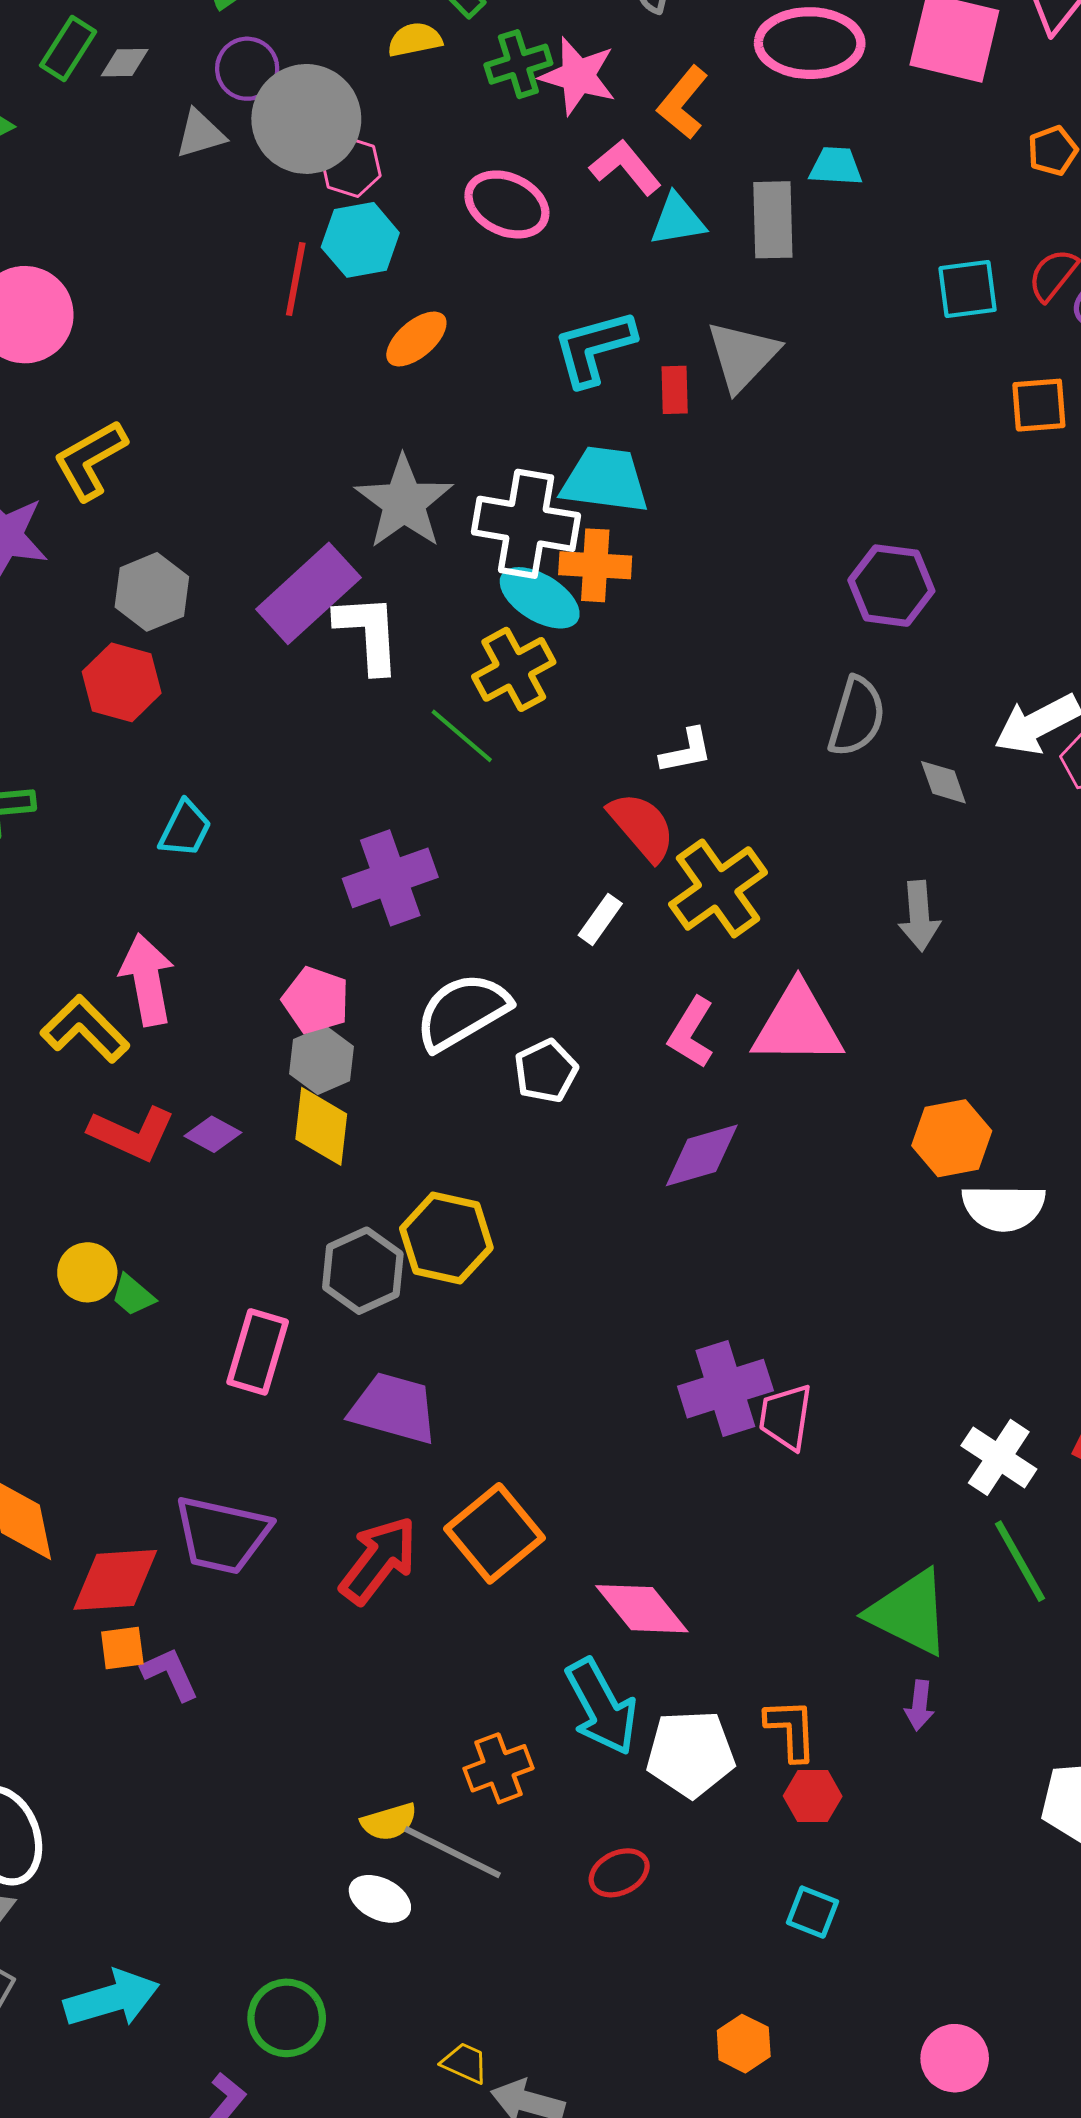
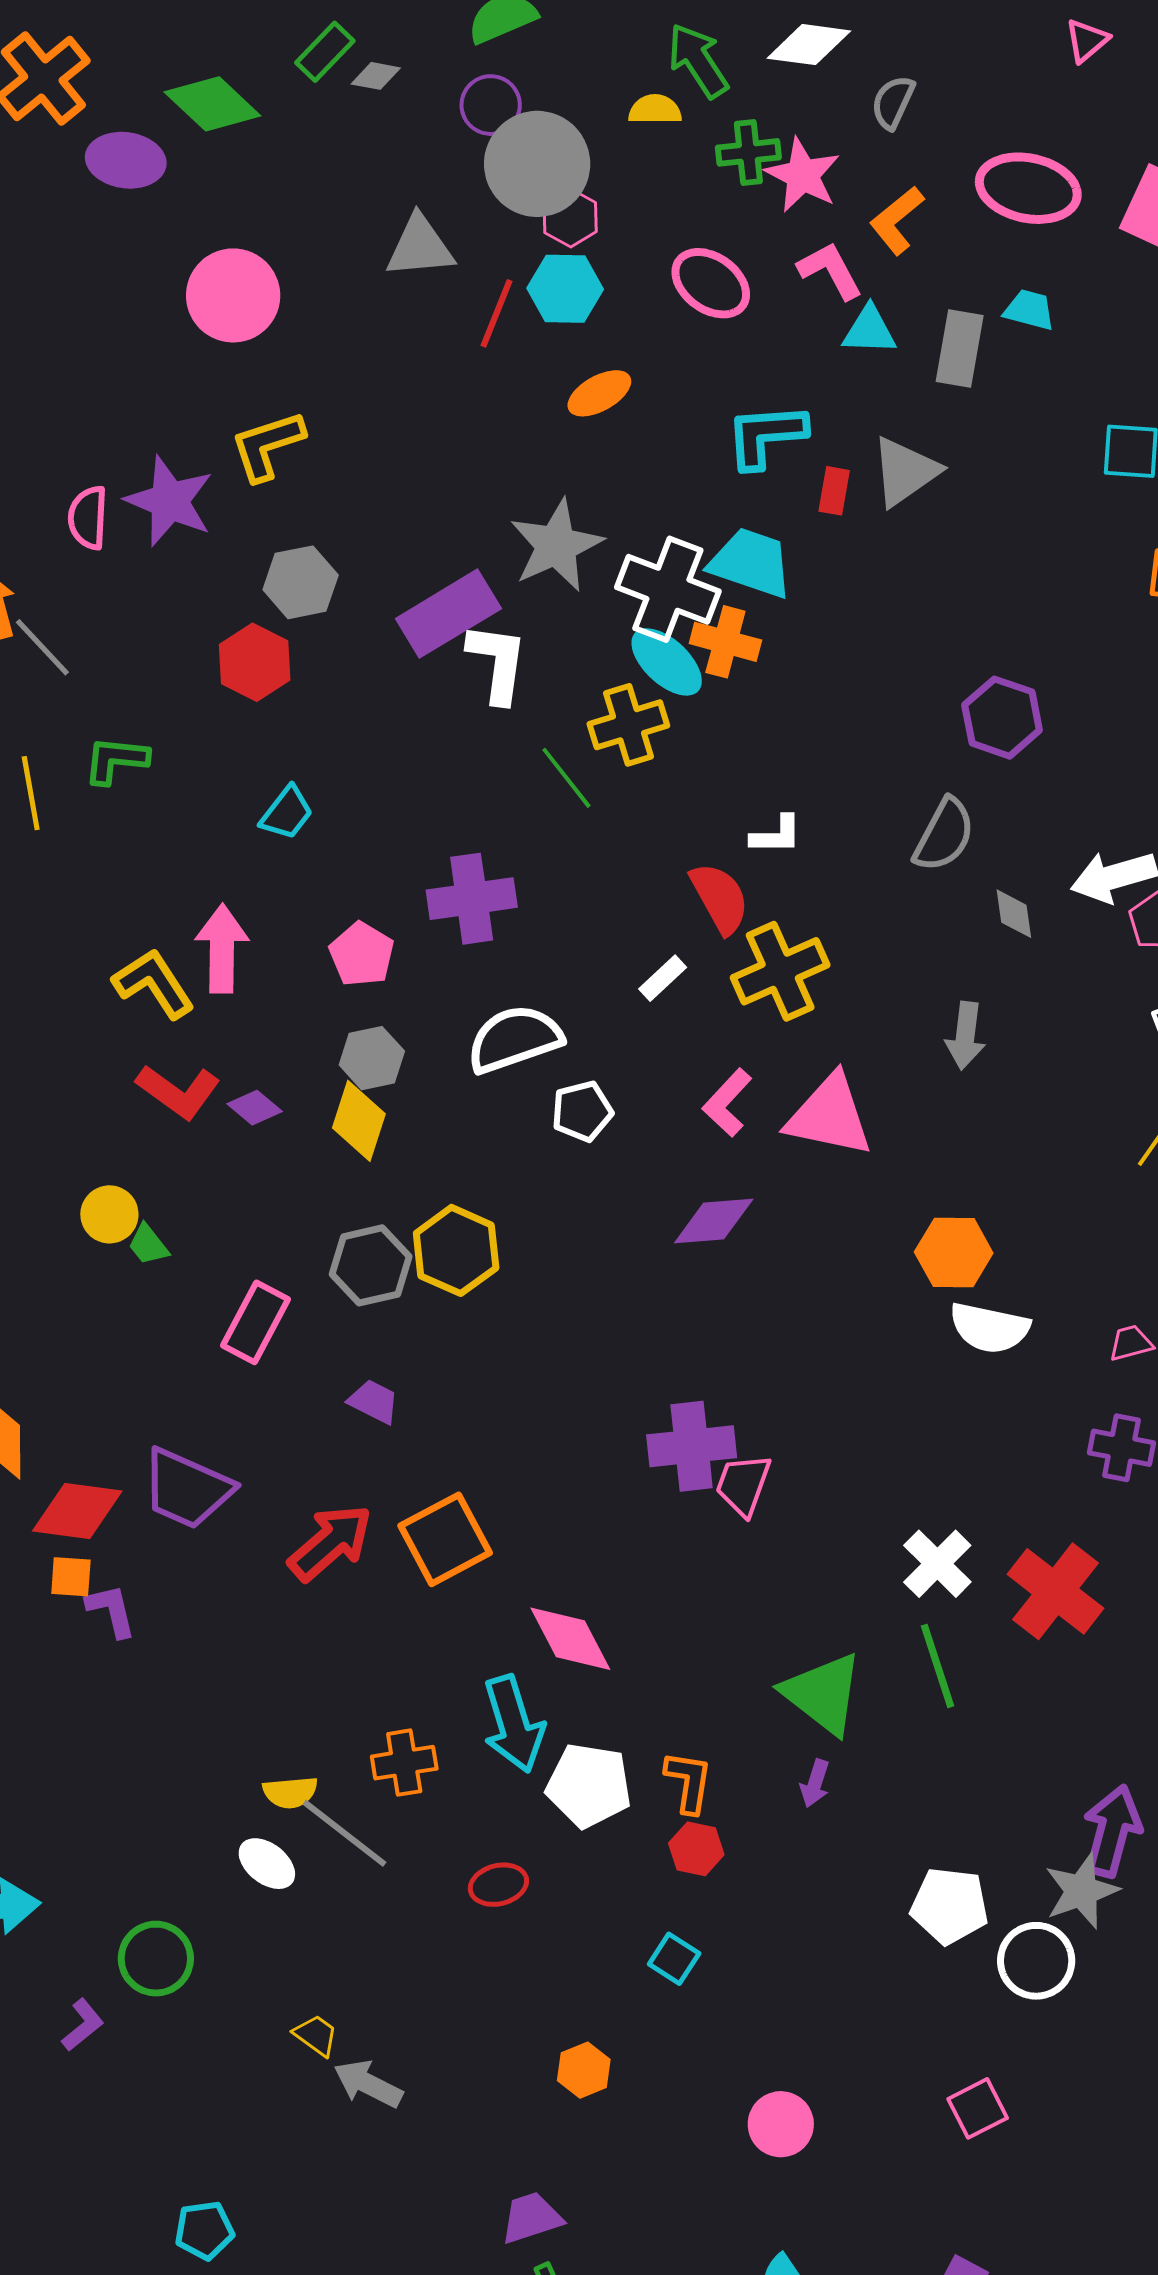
gray triangle: (200, 134) -> (420, 247), moved, size x1.4
pink pentagon: (316, 1000) -> (362, 954), moved
purple trapezoid: (394, 1408) -> (374, 1402), size x0.6

